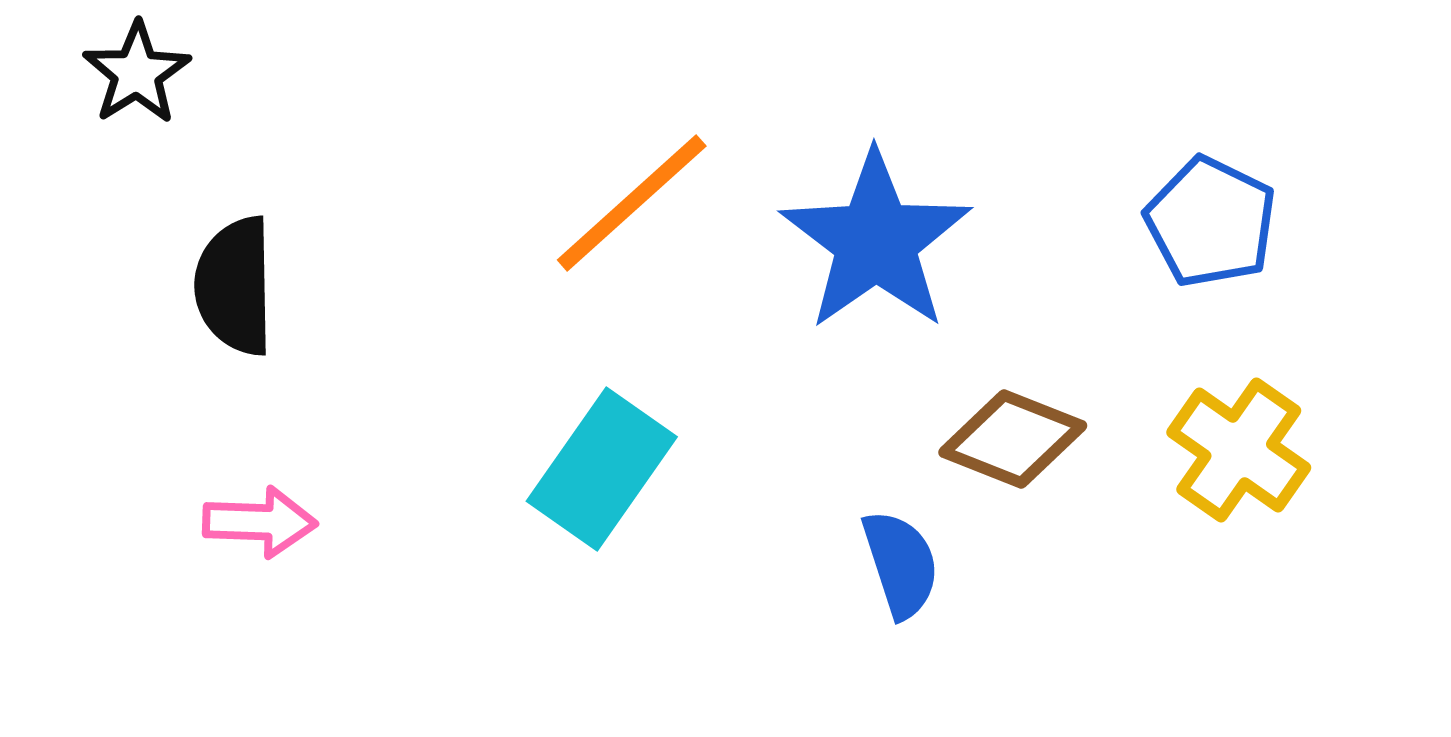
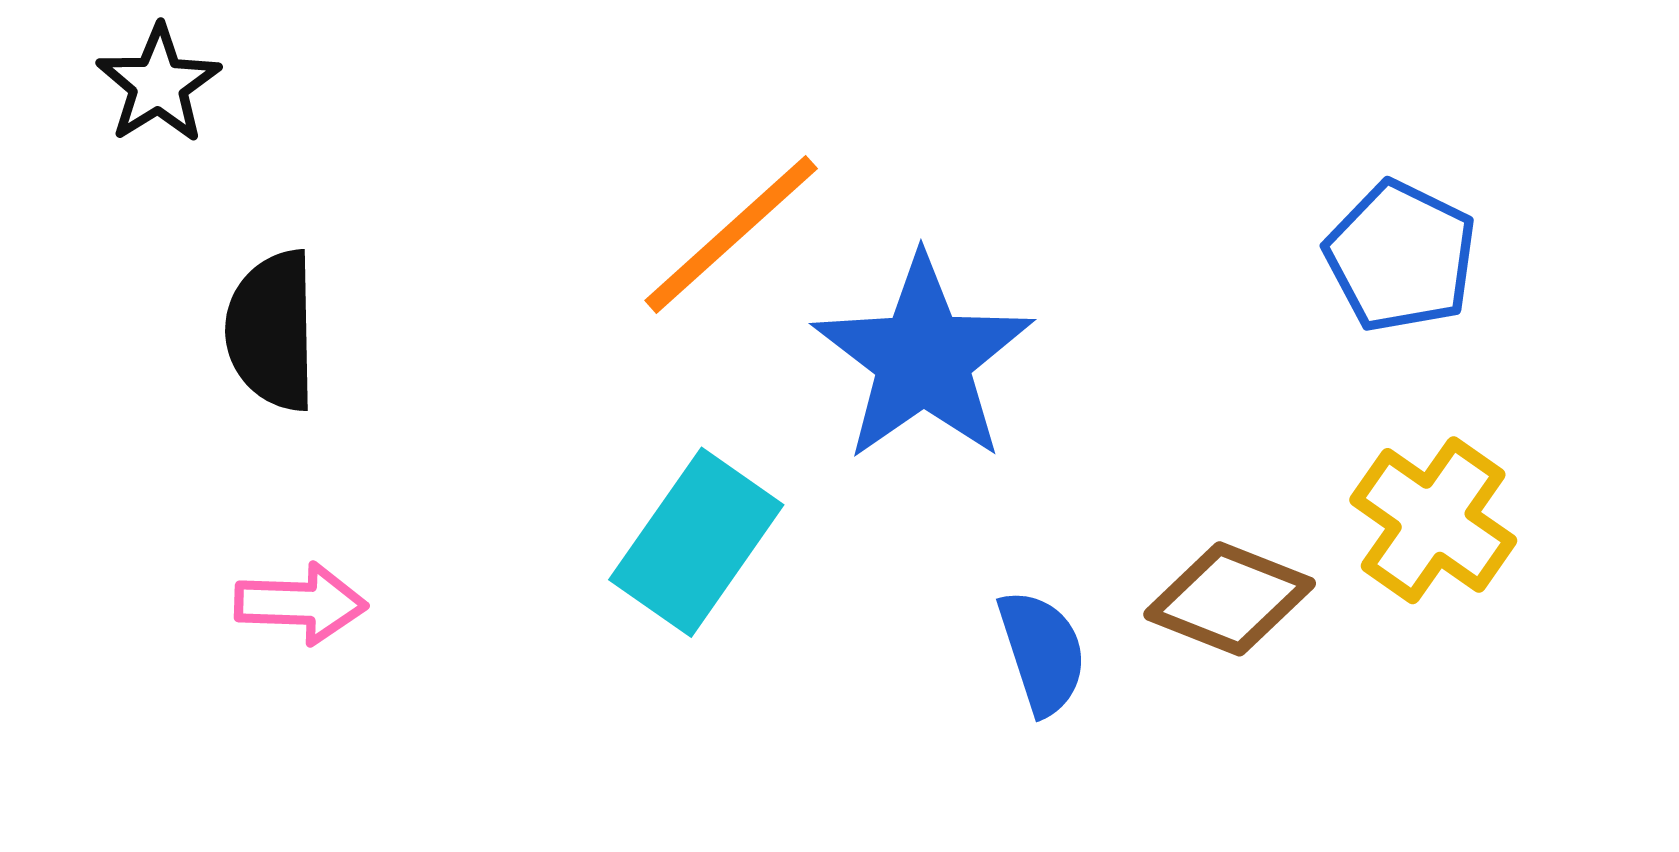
blue star: (876, 241) -> (923, 358), moved
brown diamond: (1013, 439) -> (1230, 599), moved

